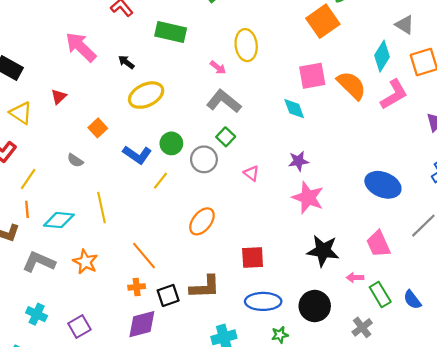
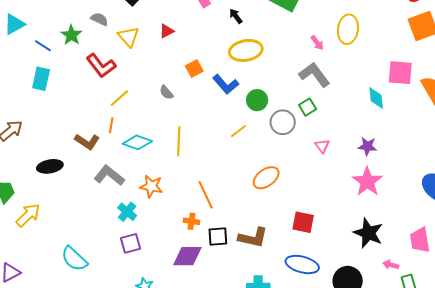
blue L-shape: (137, 155) -> (226, 84), moved
orange star: (85, 262) -> (151, 186), turned -30
cyan cross: (37, 314) -> (127, 212), moved

